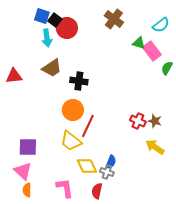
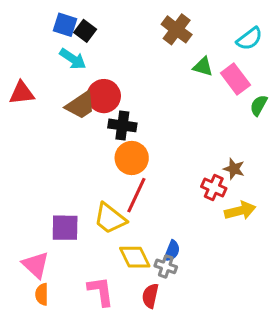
red circle: (67, 28) -> (104, 96), moved
cyan arrow: (47, 38) -> (73, 59), turned -48
green triangle: (139, 43) -> (203, 67), moved
red triangle: (14, 76) -> (22, 93), moved
orange circle: (73, 110) -> (132, 158), moved
brown star: (155, 121) -> (234, 169), moved
purple square: (28, 147) -> (65, 228), moved
yellow arrow: (155, 147) -> (240, 211), moved, turned 132

